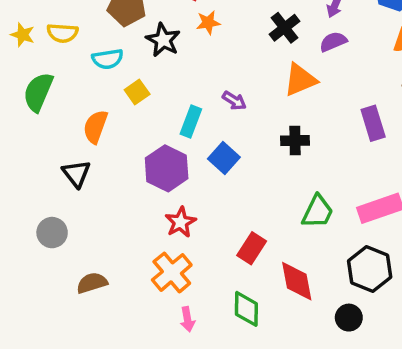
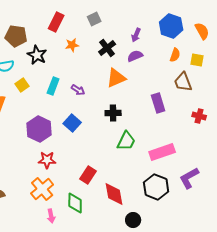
orange star: (208, 23) -> (72, 45), moved
cyan rectangle: (191, 121) -> (53, 86), moved
green trapezoid: (318, 212) -> (126, 141), moved
red star: (180, 222) -> (47, 160), turned 30
green diamond: (246, 309) -> (75, 203), moved
black circle: (349, 318) -> (133, 220), moved

